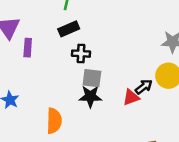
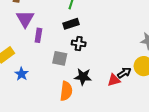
gray square: (92, 78) -> (60, 58), moved
orange semicircle: (54, 121) -> (66, 91), moved

